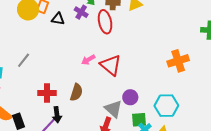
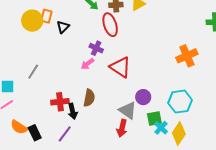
purple cross: (81, 12) -> (96, 48), moved
black triangle: (58, 19) -> (63, 27), turned -48
pink arrow: (88, 60) -> (88, 64), moved
black arrow: (57, 115) -> (73, 111), moved

